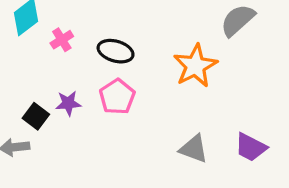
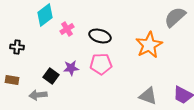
pink pentagon: (117, 97) -> (101, 64), turned 30

